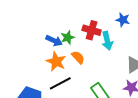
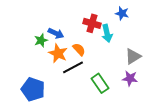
green star: (68, 38) -> (41, 40), moved
black line: (60, 83) -> (73, 67), moved

